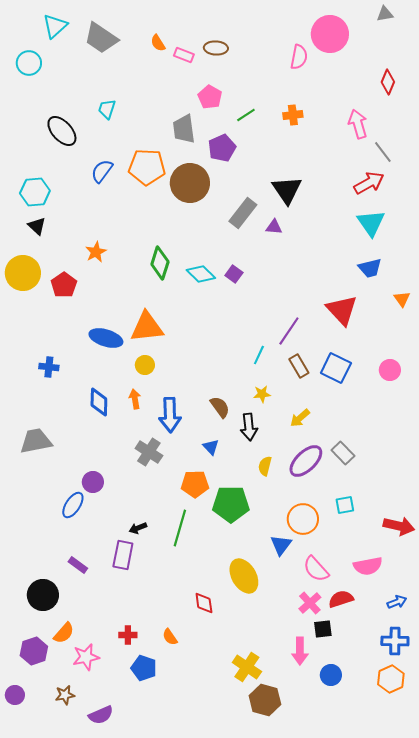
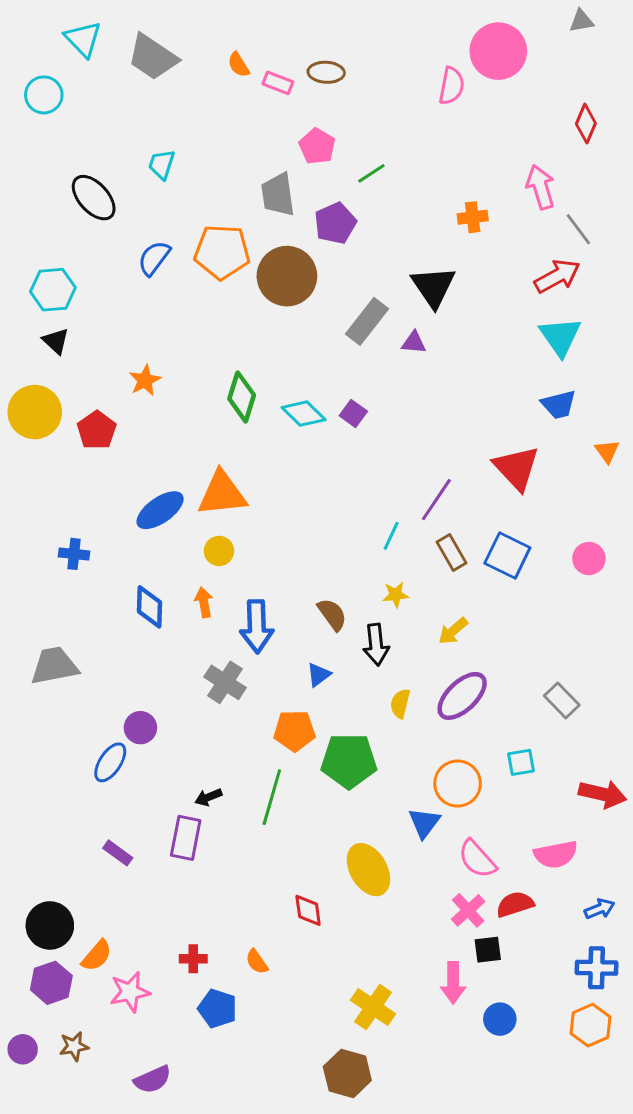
cyan triangle: (55, 26) -> (83, 39), turned -32
orange cross: (293, 115) -> (473, 217), moved
blue ellipse: (106, 338) -> (160, 510), turned -52
blue triangle: (211, 447) -> (319, 675), turned 36
gray rectangle: (343, 453) -> (562, 700), moved
black circle: (43, 595) -> (50, 925), moved
brown star: (65, 695) -> (74, 1046), moved
brown hexagon: (265, 700) -> (347, 1073), moved

